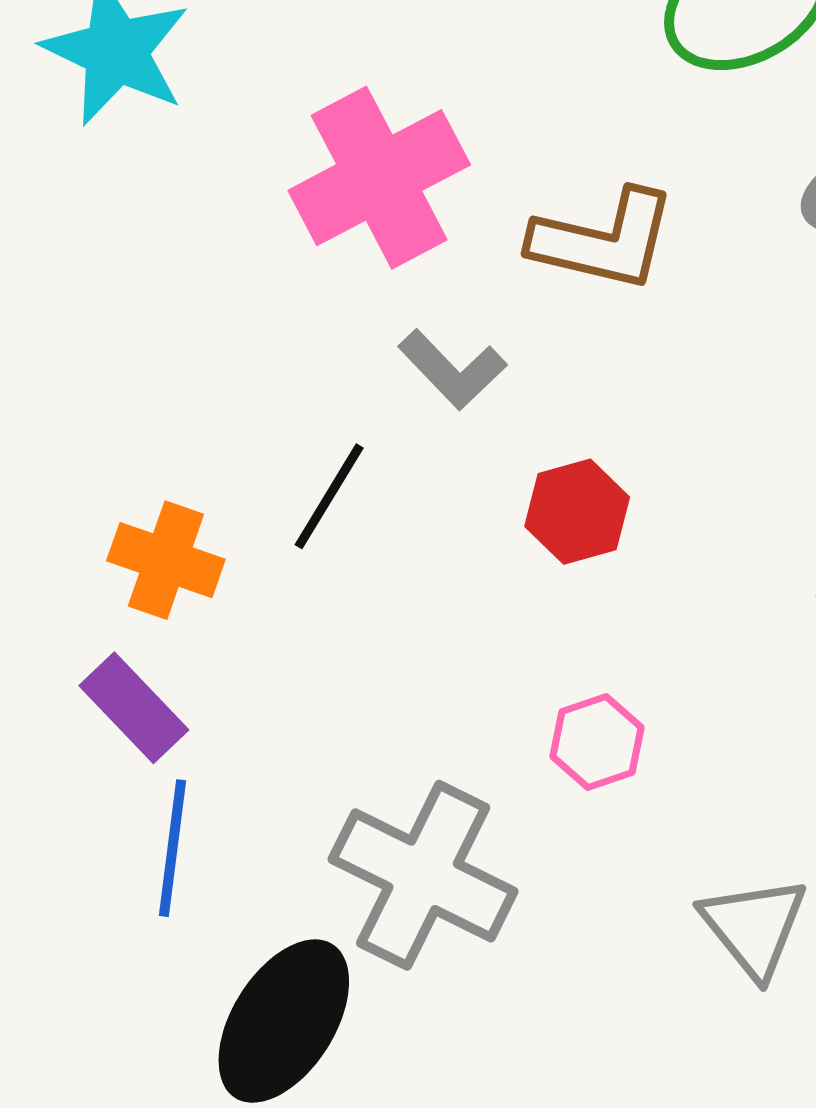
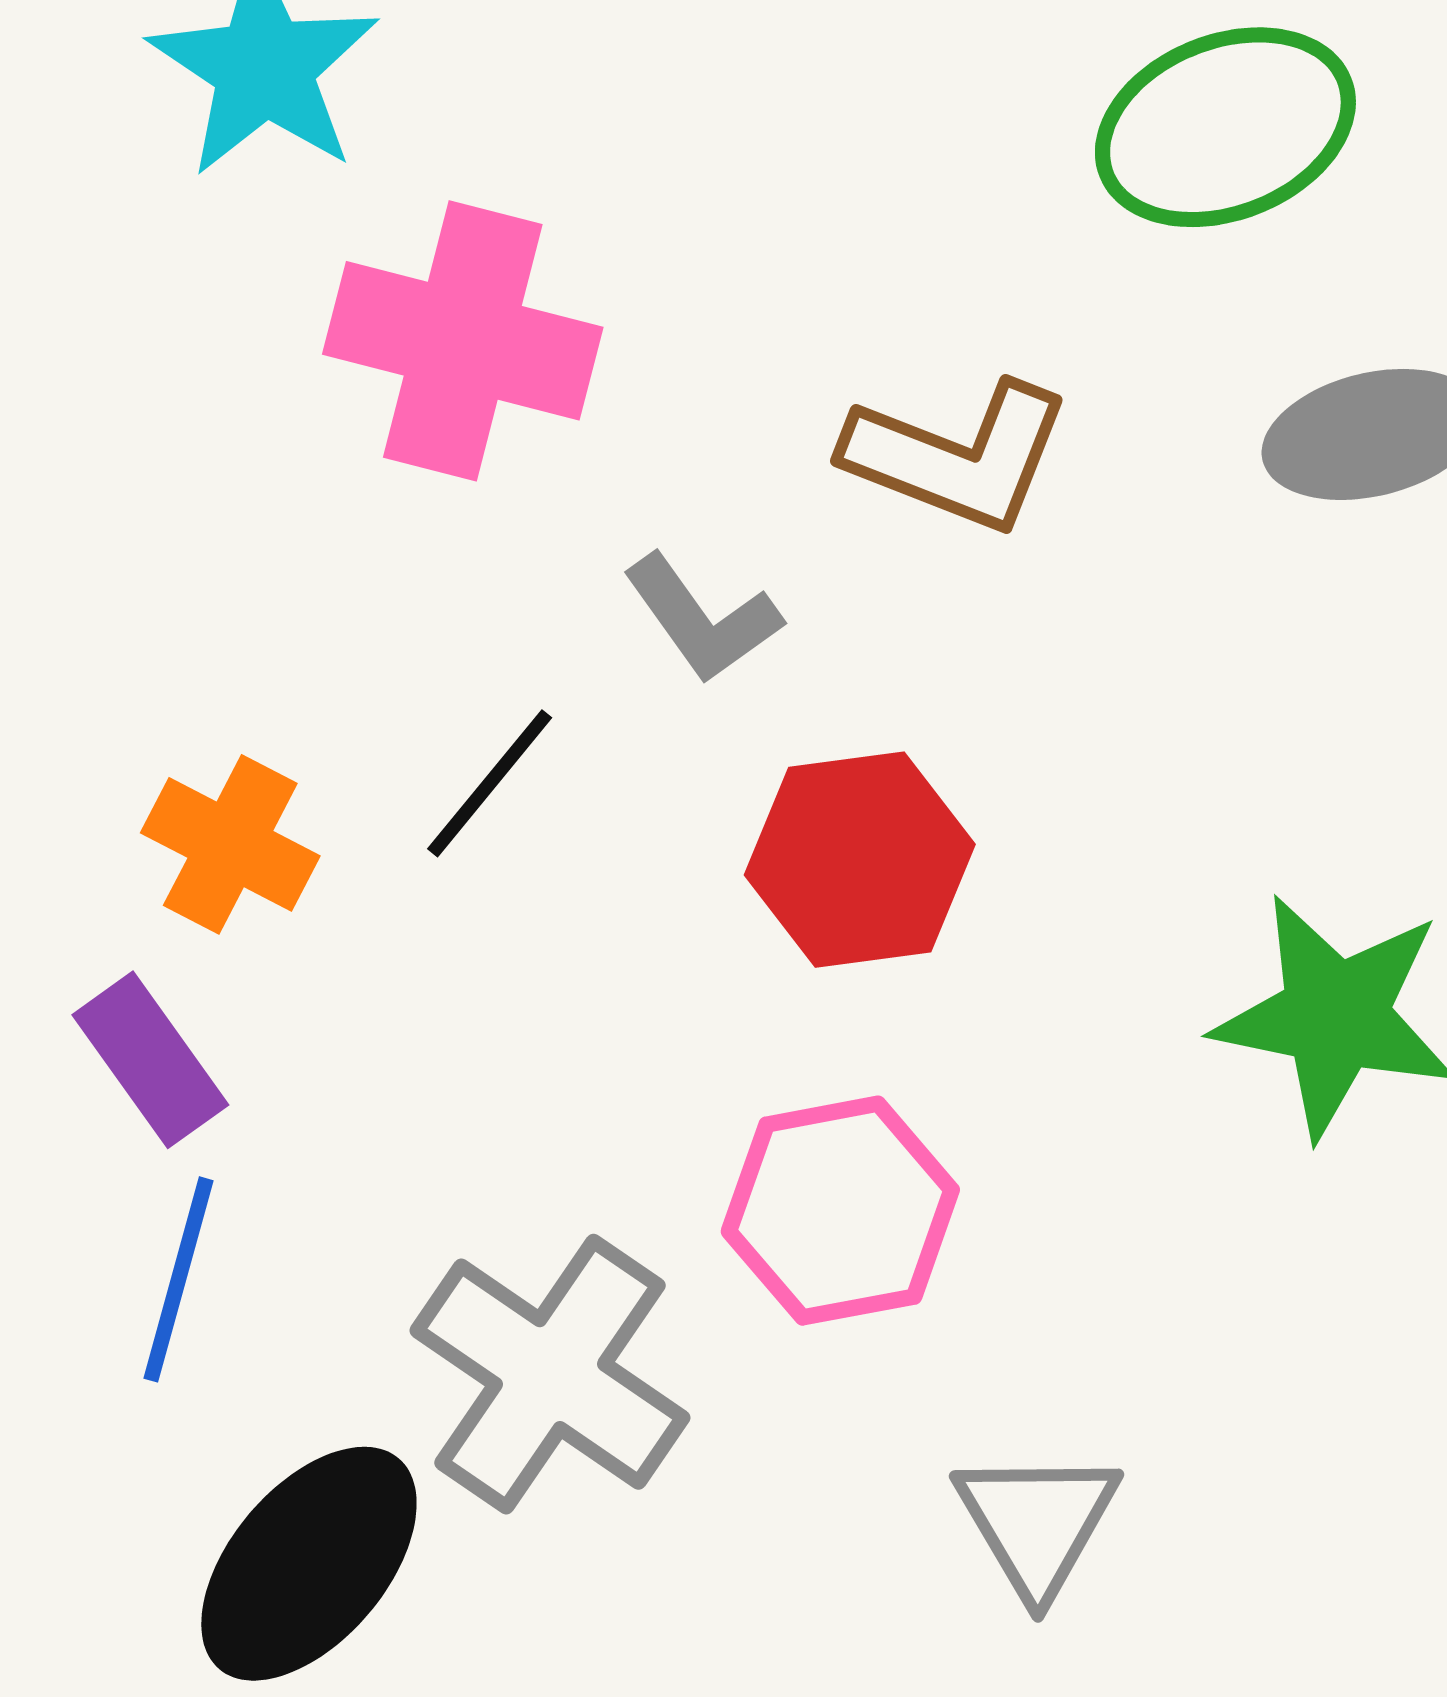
pink cross: (379, 178) -> (463, 341), moved, turned 34
red hexagon: (577, 512) -> (860, 860), size x1.4
pink hexagon: (597, 742) -> (840, 1211), size x1.6

